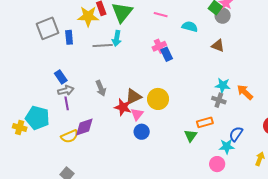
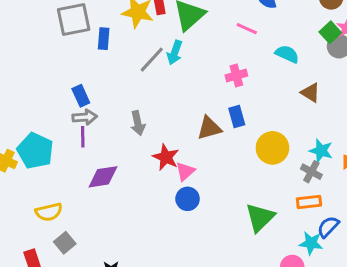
gray line: (103, 46) -> (152, 60), turned -54
brown triangle: (218, 46) -> (310, 93), moved
blue rectangle: (167, 54) -> (237, 117), moved
brown triangle: (133, 97) -> (209, 128), moved
yellow circle: (158, 99) -> (272, 148), moved
orange rectangle: (205, 122) -> (309, 202), moved
yellow semicircle: (70, 136) -> (49, 212), moved
green triangle: (191, 136) -> (260, 217), size x1.5

